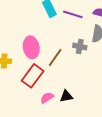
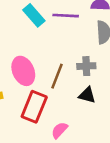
gray cross: (80, 47) -> (86, 66), moved
black triangle: (66, 96) -> (87, 95), moved, turned 40

